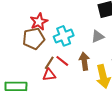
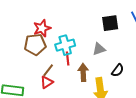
red line: (62, 61) -> (68, 58), moved, turned 40
red triangle: (49, 75) -> (47, 82), turned -32

